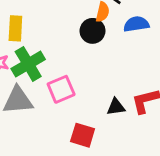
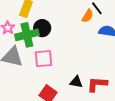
black circle: (92, 31) -> (42, 28), moved

